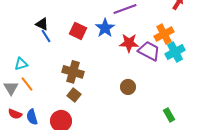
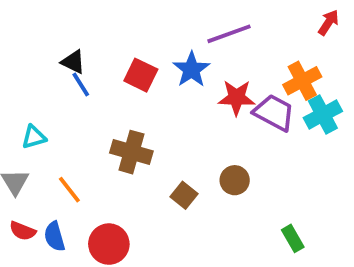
orange line: (27, 84) -> (69, 190), moved
brown square: (74, 95) -> (184, 195), moved
green rectangle: (169, 115) -> (293, 238), moved

